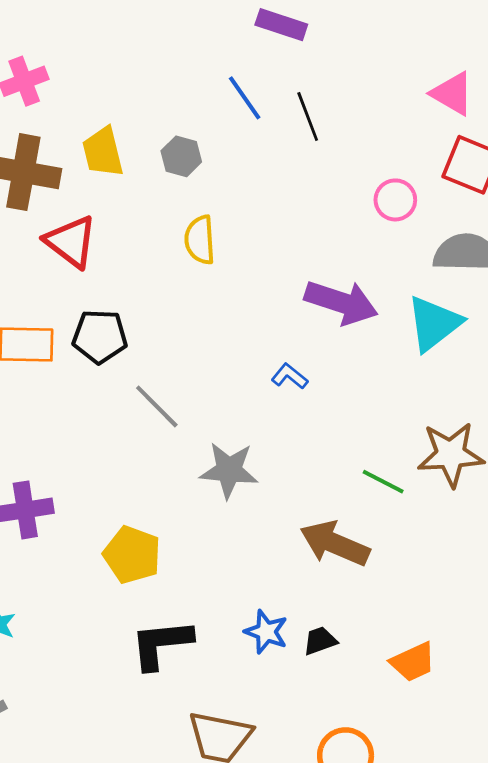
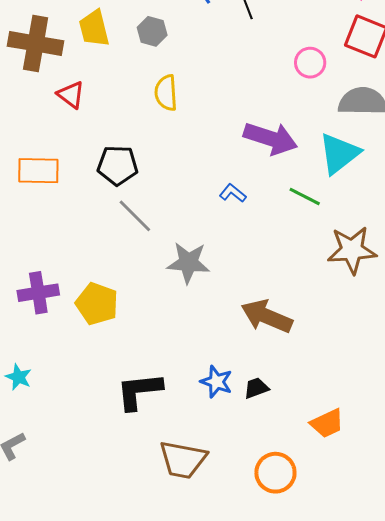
red triangle: (71, 242) -> (71, 95), size x0.7
black pentagon: (100, 336) -> (118, 165), moved
green line: (383, 482) -> (305, 196), moved
yellow pentagon: (132, 555) -> (97, 304), moved
orange trapezoid: (413, 662) -> (327, 423), moved

